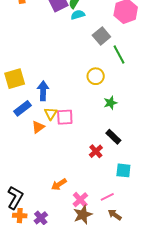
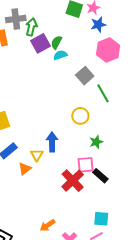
blue arrow: (43, 91) -> (52, 142), moved
pink square: (65, 117) -> (86, 165), moved
red cross: (96, 151) -> (73, 181), moved, size x1.6
cyan square: (123, 170) -> (101, 219), moved

